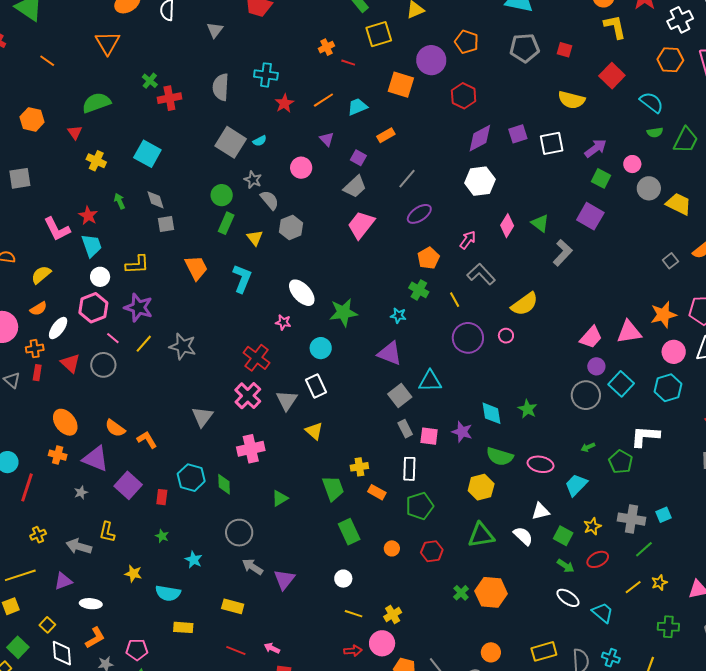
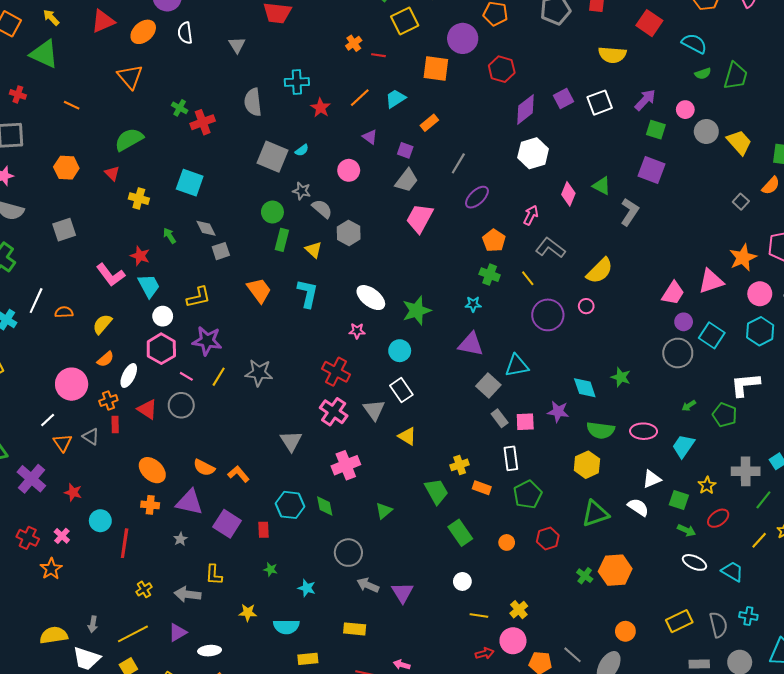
yellow trapezoid: (679, 204) -> (739, 142), turned 32

